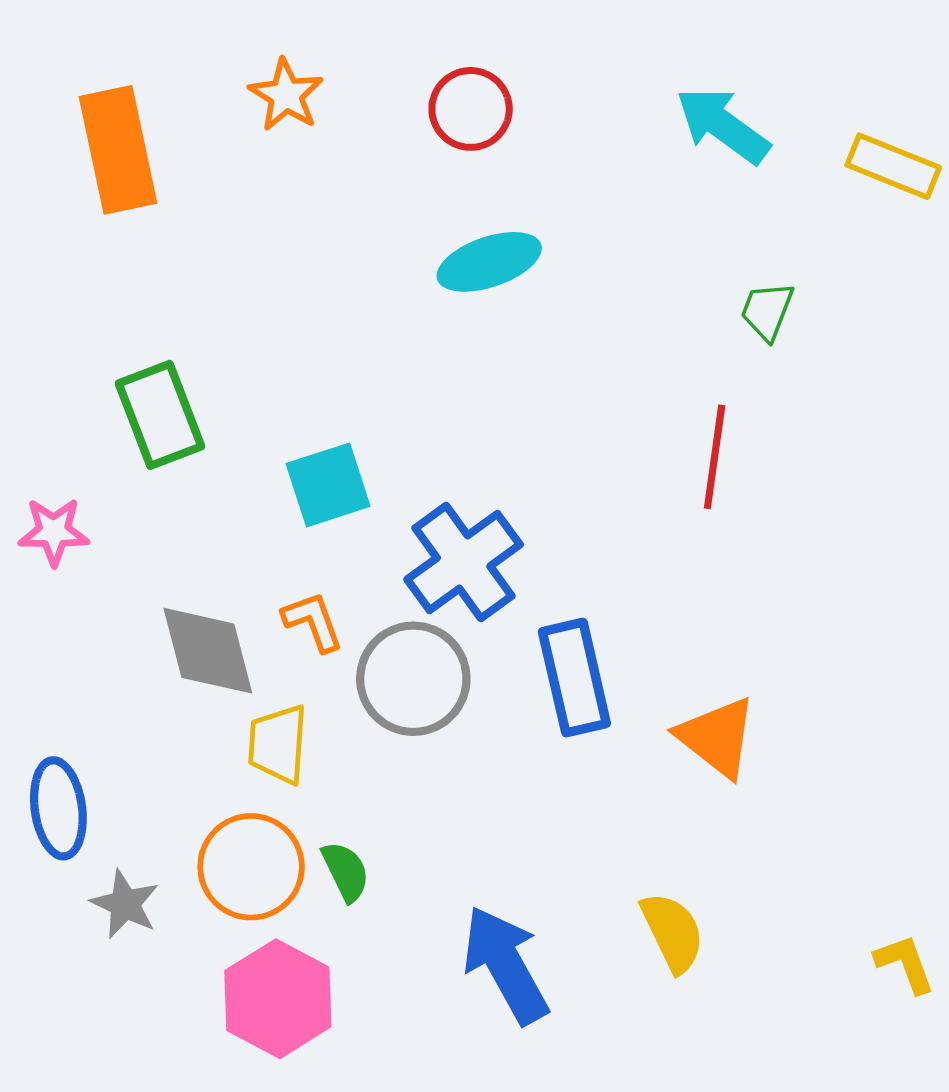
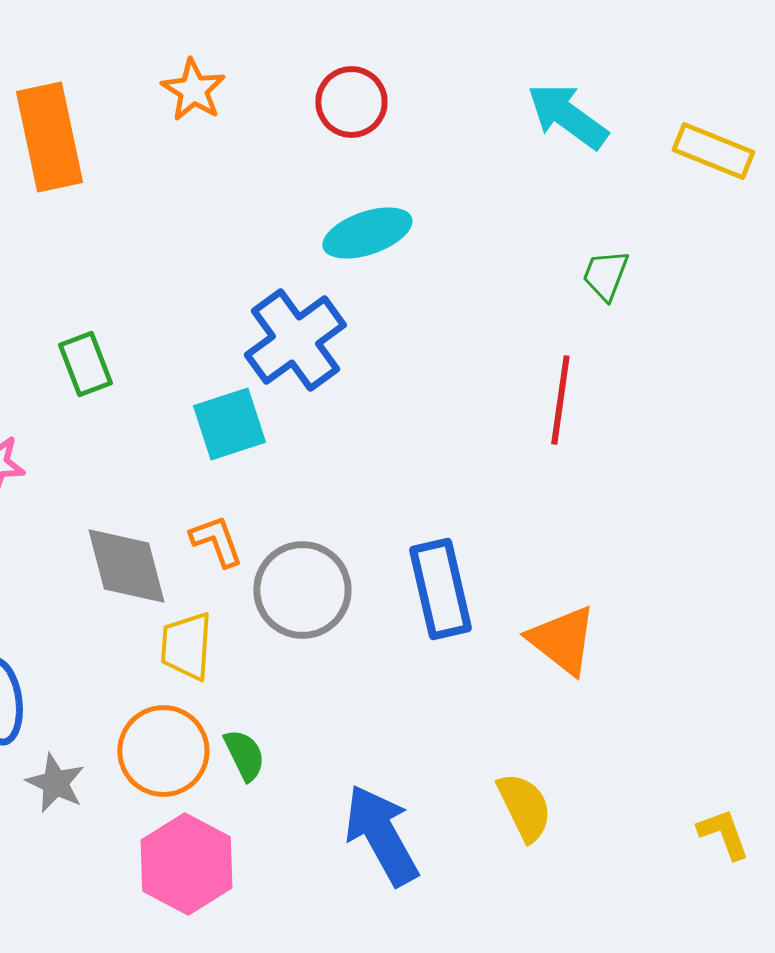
green rectangle: (160, 415) -> (85, 364), size x0.7
blue cross: (464, 562) -> (295, 340), moved

